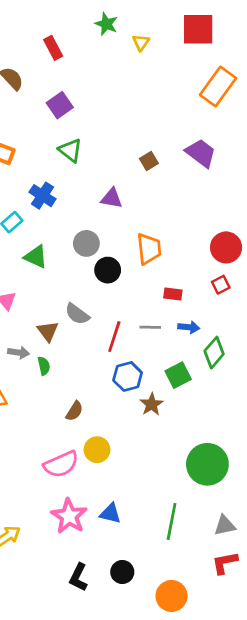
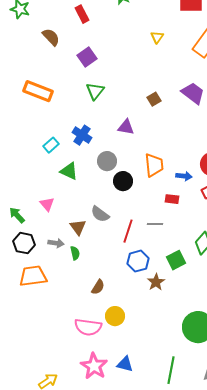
yellow triangle: (141, 43) -> (157, 37), moved
green triangle: (70, 150) -> (95, 91), turned 30
blue cross: (42, 196) -> (82, 135), moved
blue arrow: (189, 327) -> (184, 176), moved
pink semicircle: (61, 464) -> (88, 327), turned 32

